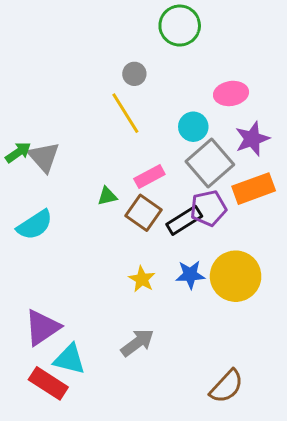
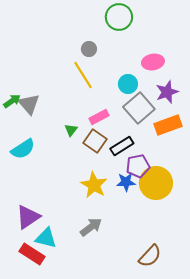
green triangle: (107, 196) -> (71, 130), turned -40
purple pentagon: (208, 208) -> (138, 166), moved
yellow star: (142, 279) -> (94, 185), size x1.5

